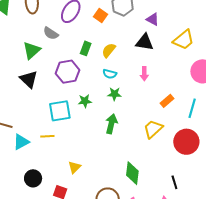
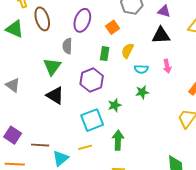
orange square: (100, 15) -> (113, 27), moved, turned 32
gray semicircle: (51, 33) -> (67, 46), turned 70
cyan semicircle: (110, 74) -> (141, 69), moved
green arrow: (111, 124) -> (118, 140), moved

